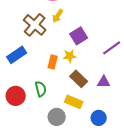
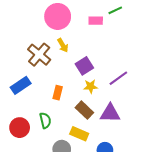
yellow arrow: (58, 16) -> (63, 45), turned -64
yellow star: (70, 56) -> (91, 86), moved
purple triangle: (104, 82) -> (110, 113), size x1.5

